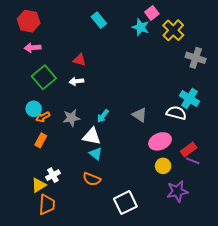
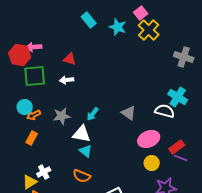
red hexagon: (29, 21) -> (20, 55), moved
cyan star: (141, 27) -> (118, 27), moved
yellow cross: (173, 30) -> (149, 30), moved
pink arrow: (33, 48) -> (34, 47), moved
green square: (44, 77) -> (35, 76), turned 35

